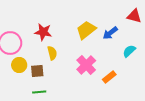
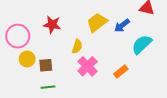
cyan semicircle: (129, 51) -> (142, 44), size x1.5
yellow semicircle: (52, 53) -> (77, 46), moved, turned 32
pink cross: (86, 65) -> (88, 66), moved

